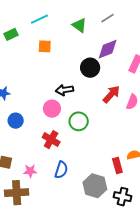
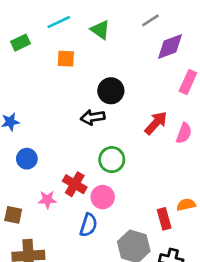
green triangle: (79, 25) -> (100, 30), moved
purple diamond: (108, 49) -> (170, 46), moved
black circle: (90, 68) -> (111, 91), moved
pink circle: (52, 109) -> (103, 197), moved
pink star: (30, 171) -> (47, 200), moved

